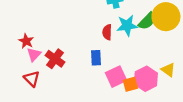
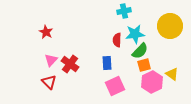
green semicircle: (147, 21) -> (140, 51), moved
red star: (26, 41) -> (46, 32), moved
pink square: (116, 77) -> (115, 86), moved
orange square: (130, 84) -> (144, 65), moved

